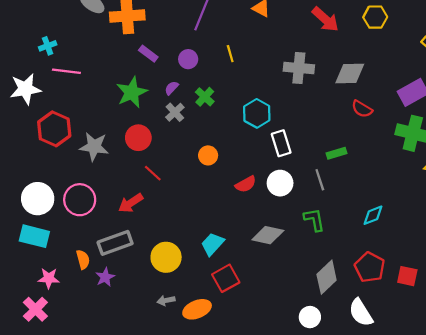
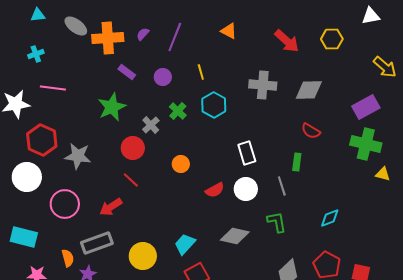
cyan cross: (48, 46) -> (36, 54), moved
purple semicircle: (172, 88) -> (143, 34), moved
red semicircle: (362, 109) -> (311, 131), moved
cyan hexagon: (257, 113) -> (214, 105), moved
red circle: (138, 138) -> (133, 148), moved
green rectangle: (336, 153) -> (297, 162), turned -66
white circle: (38, 199) -> (27, 177), moved

